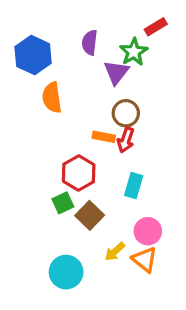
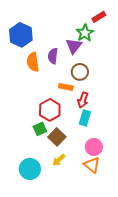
purple semicircle: (90, 42) -> (53, 56), moved
red arrow: (126, 140) -> (83, 100), moved
yellow arrow: (115, 252) -> (59, 160), moved
cyan circle: (66, 272) -> (30, 169), moved

